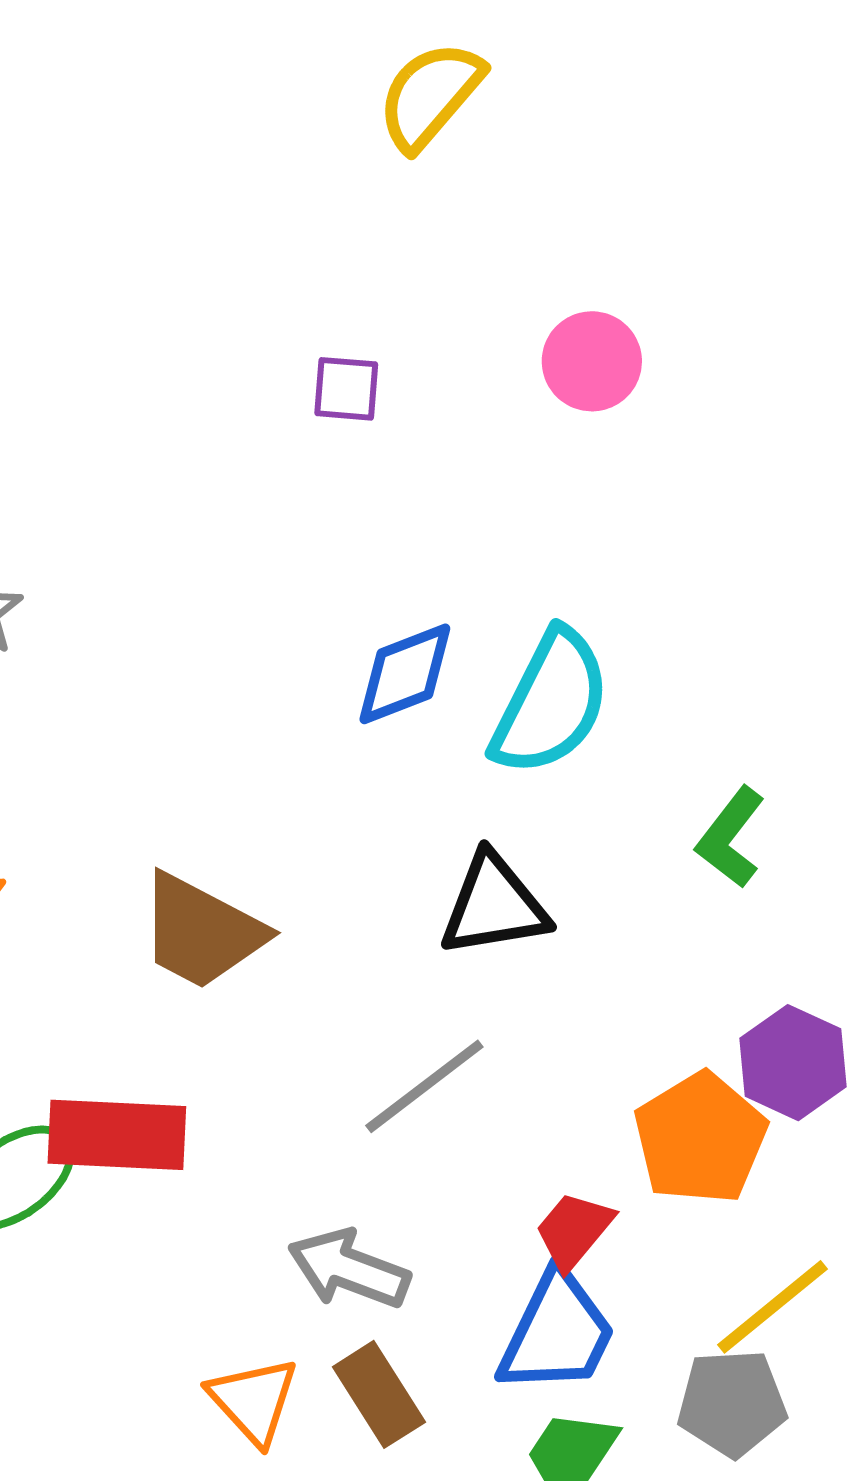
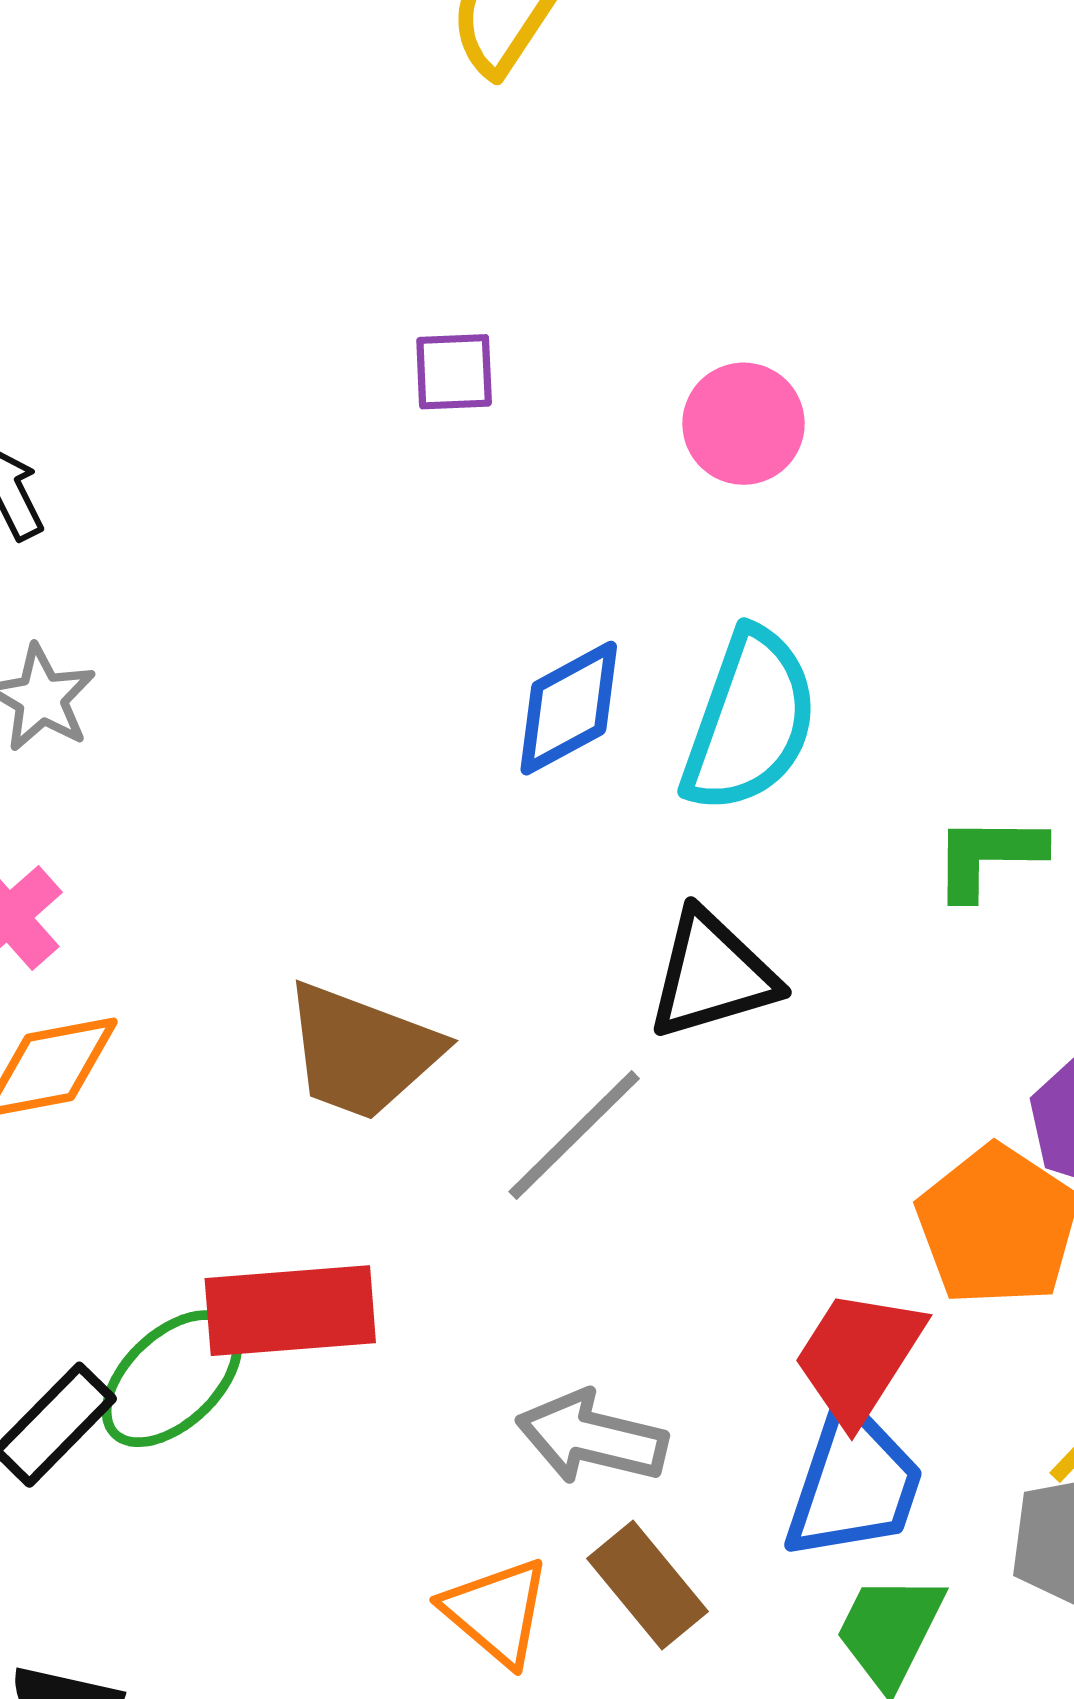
pink circle: (592, 361) -> (744, 424), moved
green L-shape: (731, 837) -> (988, 856), turned 60
gray line: (424, 1086) -> (574, 1135), moved
red trapezoid: (574, 1230) -> (859, 1356), size x1.4

